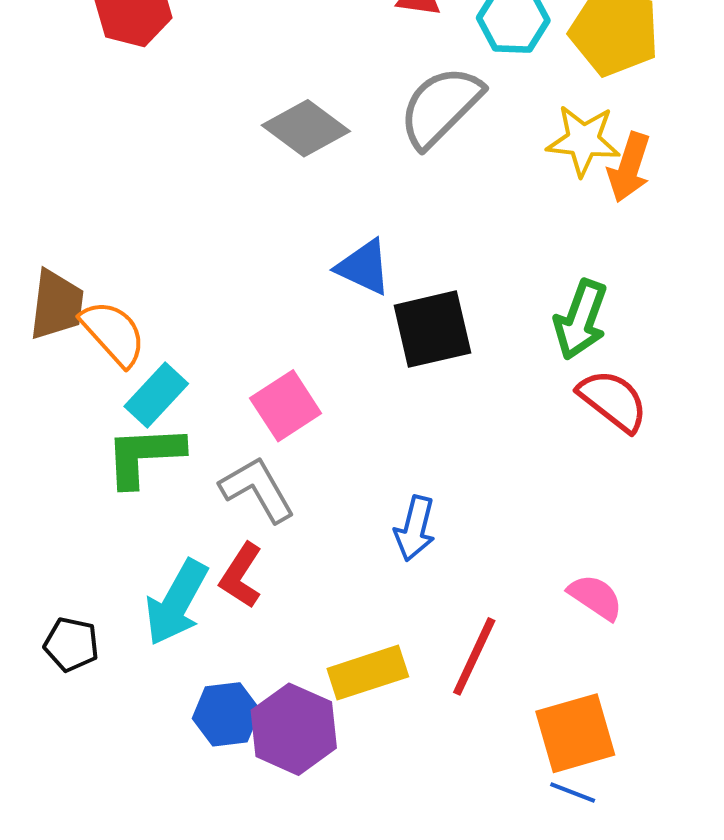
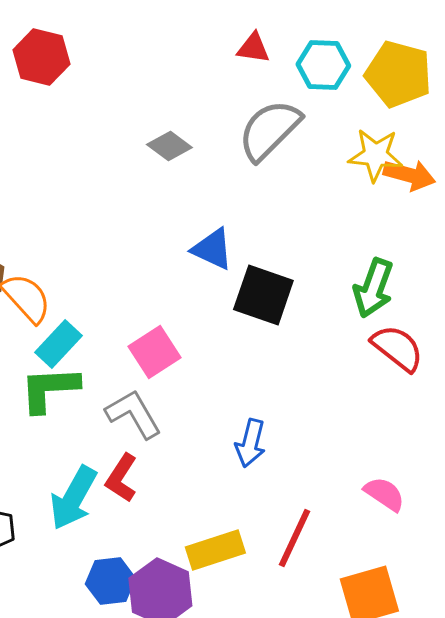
gray diamond: (306, 128) -> (169, 146), size x0.7
orange arrow: (629, 167) -> (409, 175), turned -93
black square: (432, 329) -> (263, 295), turned 32

